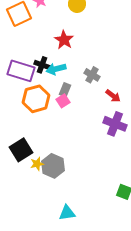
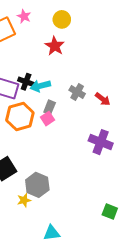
red star: (64, 40) -> (55, 46), moved
red arrow: (113, 96) -> (103, 99), moved
yellow star: (37, 164) -> (24, 200), moved

